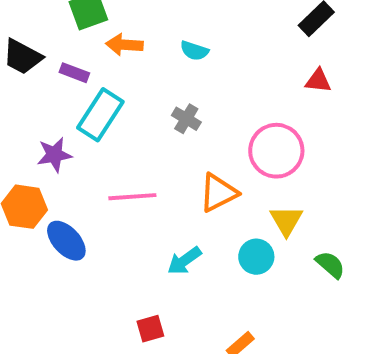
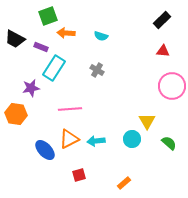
pink circle: (276, 151) -> (172, 86), moved
orange triangle: (218, 193) -> (69, 139), moved
blue ellipse: (66, 241) -> (45, 150), moved
cyan arrow: (184, 261) -> (96, 141), turned 30

